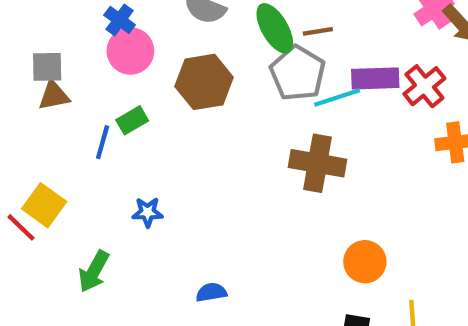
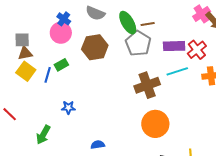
blue cross: (120, 20) -> (64, 19), moved
cyan line: (337, 98) -> (177, 71), moved
brown cross: (318, 163) -> (147, 85), turned -30
yellow square: (44, 205) -> (26, 71), moved
orange circle: (365, 262) -> (155, 124), moved, size x1.4

